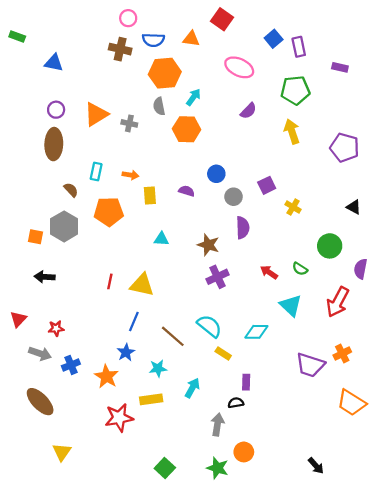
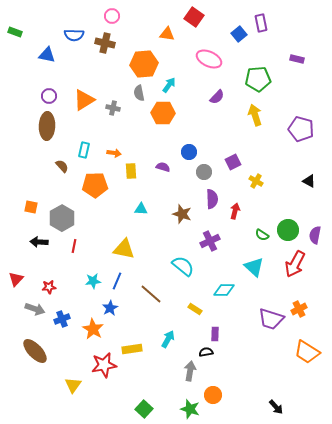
blue semicircle: (153, 40) -> (74, 35), moved
purple rectangle: (299, 47) -> (261, 23), moved
gray hexagon: (64, 226) -> (62, 218), moved
green circle: (330, 246) -> (288, 230), moved
red arrow: (269, 272) -> (235, 211), moved, turned 70
purple cross: (217, 277) -> (210, 241), moved
red line: (110, 281) -> (74, 246), moved
cyan semicircle: (209, 326) -> (183, 266), moved
cyan star: (158, 368) -> (93, 281), moved
yellow triangle: (62, 452) -> (73, 385), moved

